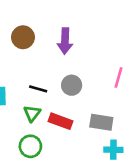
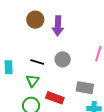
brown circle: (23, 37) -> (35, 20), moved
red rectangle: (60, 121) -> (55, 98), moved

